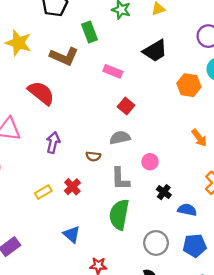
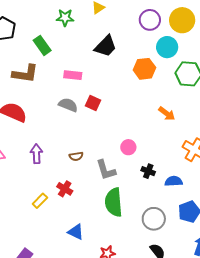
gray semicircle: (120, 138) -> (68, 105), moved, turned 48

